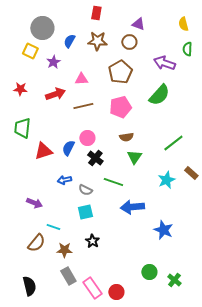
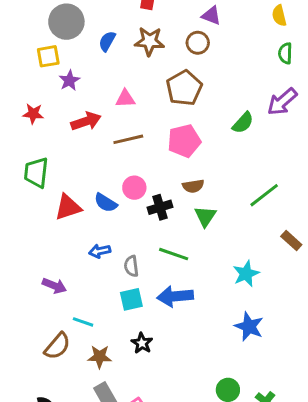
yellow square: (30, 51) -> (48, 56), turned -35
purple star: (53, 62) -> (69, 80), moved
purple arrow: (164, 63) -> (282, 102), moved, turned -60
green semicircle: (159, 95) -> (243, 123), size x0.7
blue semicircle: (68, 148) -> (106, 203), turned -84
black cross: (95, 158) -> (160, 207), moved, turned 35
cyan star: (166, 180) -> (246, 274), moved
gray semicircle: (85, 190) -> (131, 266), turned 56
blue arrow: (132, 207) -> (175, 296), moved

